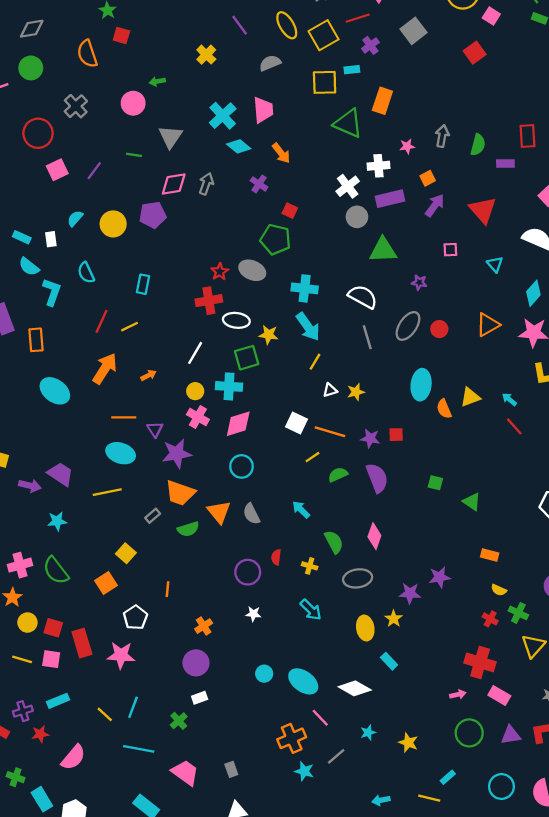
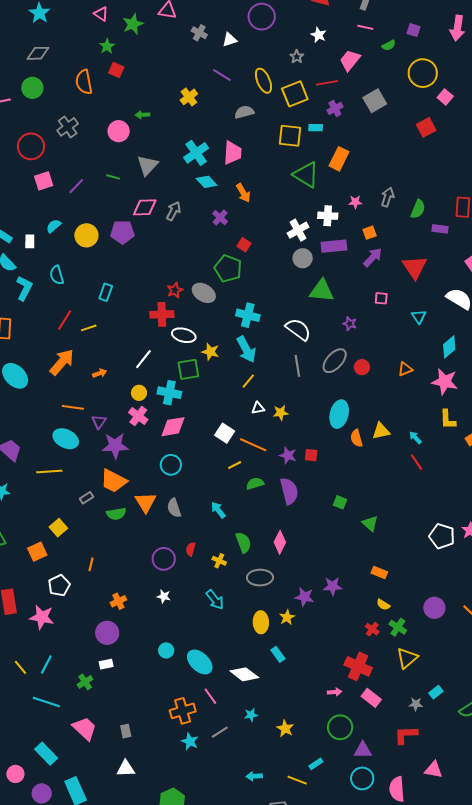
purple line: (240, 25) -> (222, 75), turned -30
orange triangle: (488, 325) -> (405, 369), size x0.7
purple triangle: (511, 735) -> (363, 750), moved

